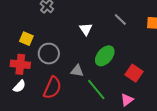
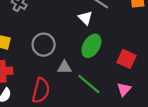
white triangle: (86, 29) -> (85, 18), moved
gray circle: (49, 54) -> (44, 45), moved

